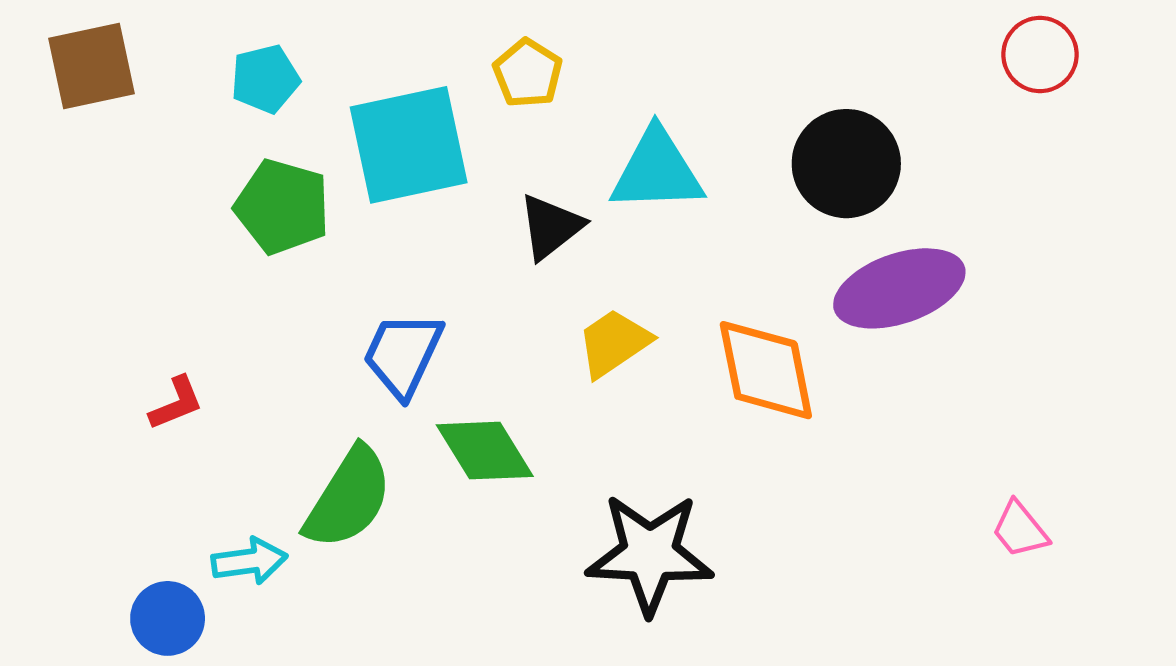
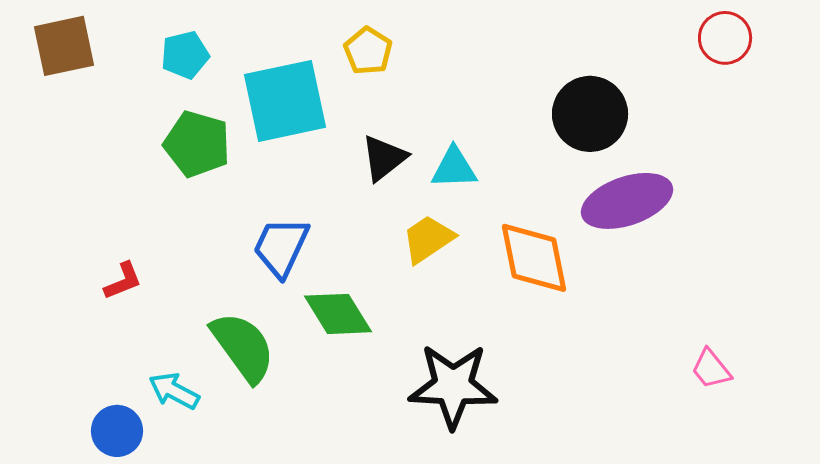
cyan triangle: (657, 171) -> (454, 168), moved, size x0.7
green semicircle: (348, 498) -> (243, 347), turned -68
cyan arrow: (249, 561) -> (174, 391), turned -144

